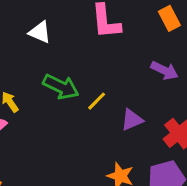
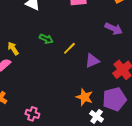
green arrow: (61, 87) -> (46, 39), size x0.6

